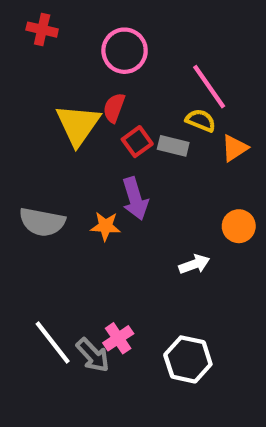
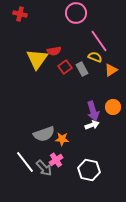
pink circle: (125, 51) -> (76, 13), moved
red semicircle: (114, 108) -> (54, 51), turned -120
gray rectangle: (173, 146) -> (82, 69), turned 48
purple arrow: (135, 199) -> (93, 111), moved
gray semicircle: (42, 222) -> (44, 134), moved, turned -30
orange star: (106, 226) -> (62, 139), moved

